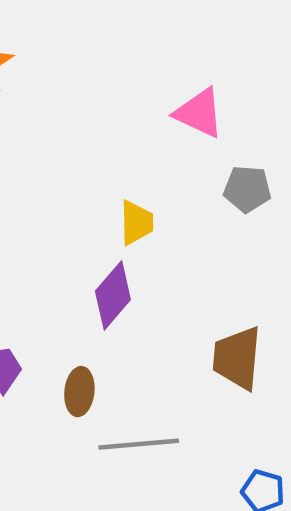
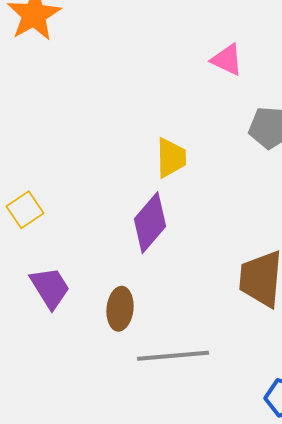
pink triangle: (199, 113) -> (227, 60), size x0.7

